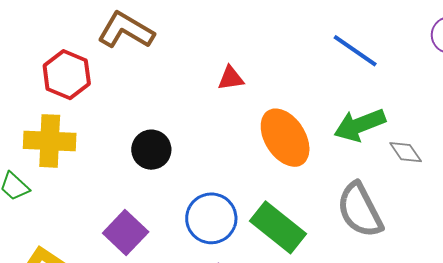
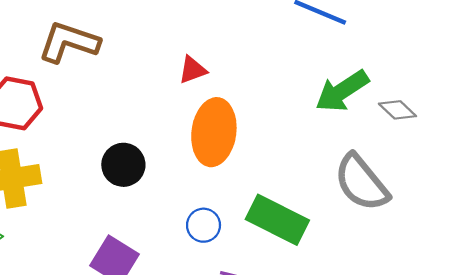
orange ellipse: (285, 138) -> (214, 132), moved, turned 52
blue circle: (211, 218) -> (204, 225), size x0.6

